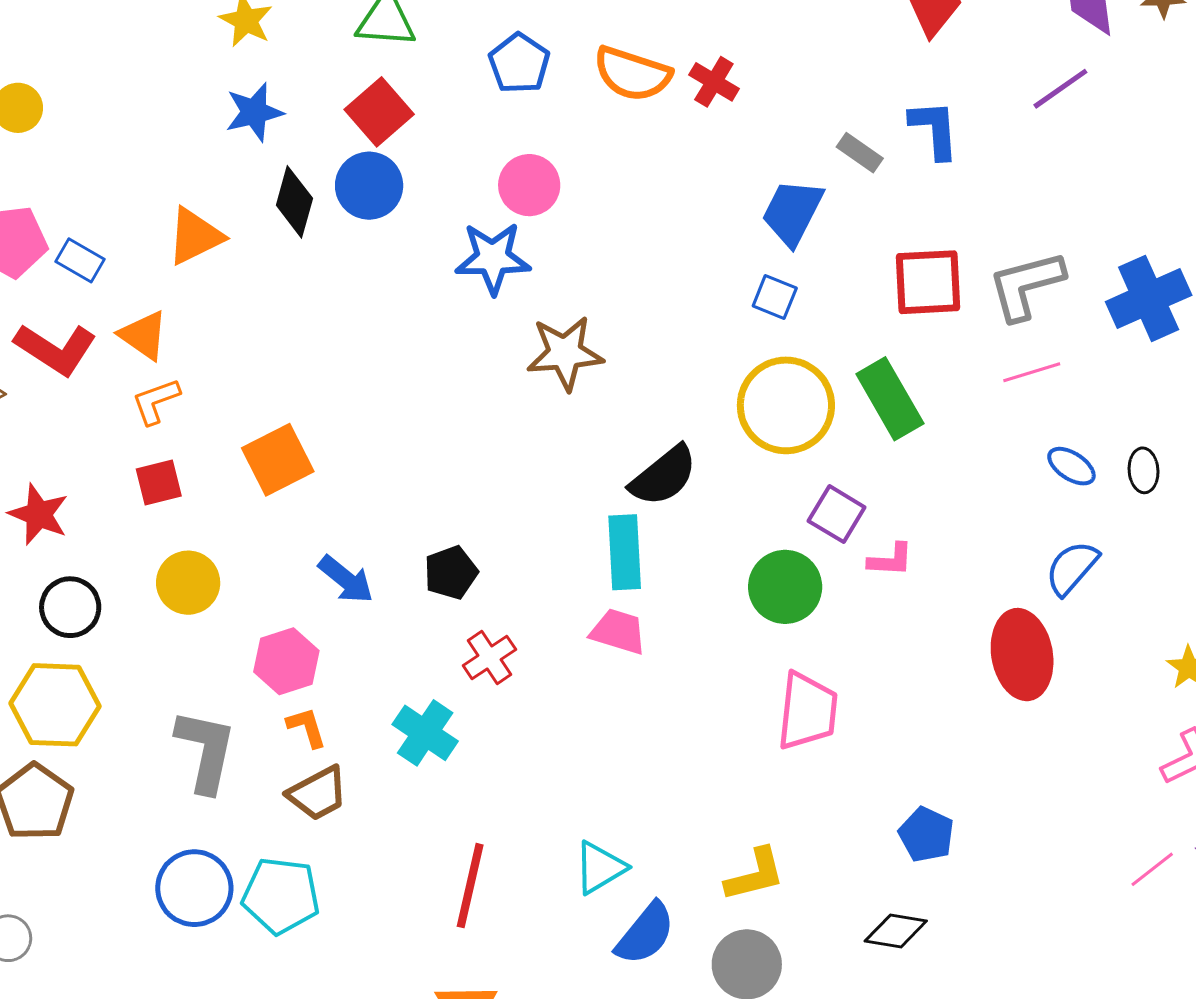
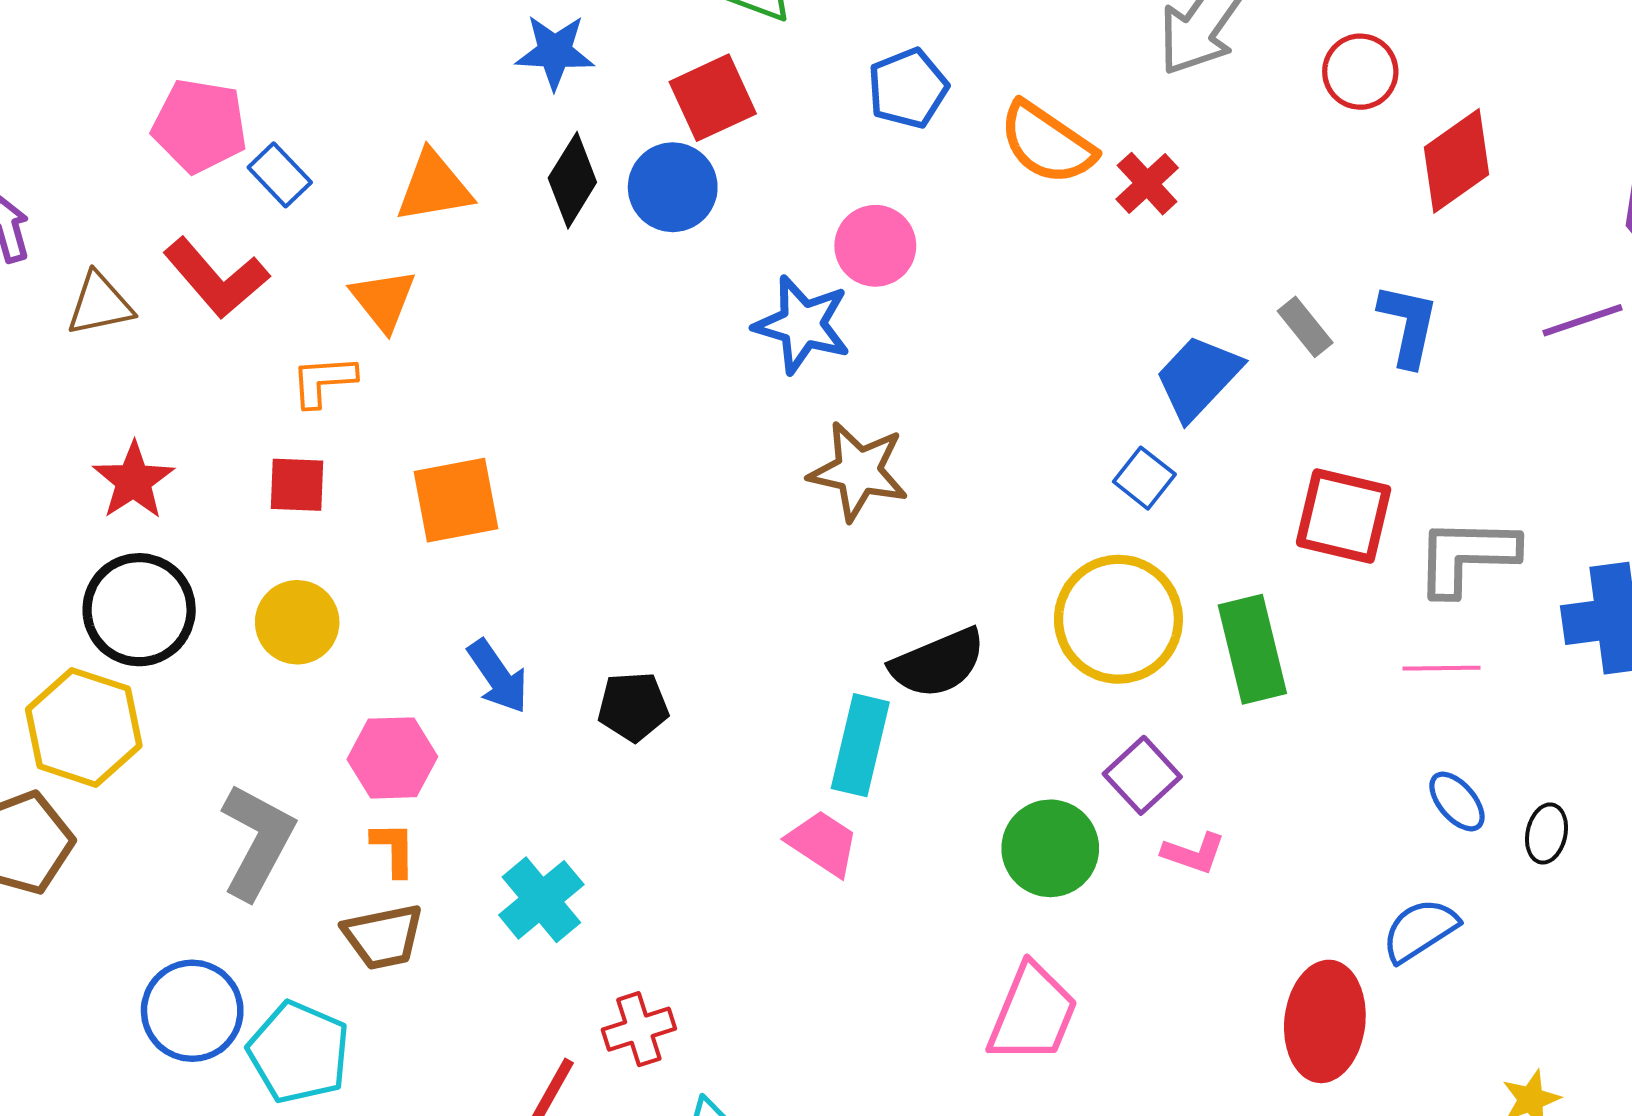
orange triangle: (144, 335) -> (383, 300), moved
black circle: (70, 607) -> (139, 610), size x1.4
red cross: (489, 657) -> (639, 1029), moved

